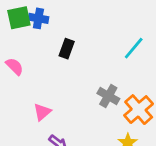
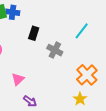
gray cross: (108, 96) -> (55, 50), moved

